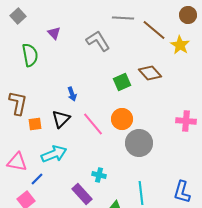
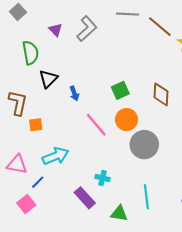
gray L-shape: (98, 41) -> (87, 29), moved, turned 80
brown diamond: (150, 73) -> (161, 94), moved, turned 45
green square: (122, 82) -> (120, 90), moved
black triangle: (61, 119) -> (48, 79), moved

